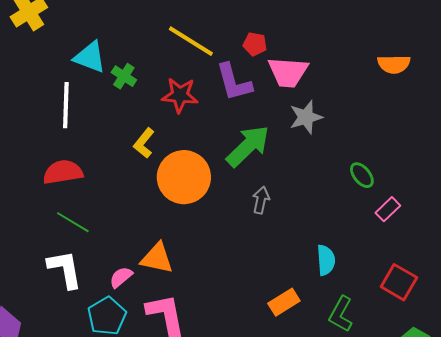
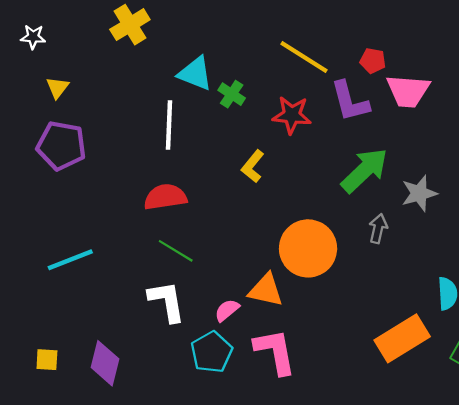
gray star: (306, 117) -> (419, 193), moved
orange circle: (184, 177) -> (308, 248), moved
orange rectangle: (284, 302) -> (402, 338), size x1.6

